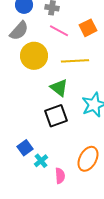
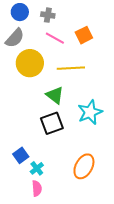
pink semicircle: (60, 176) -> (37, 188), moved

